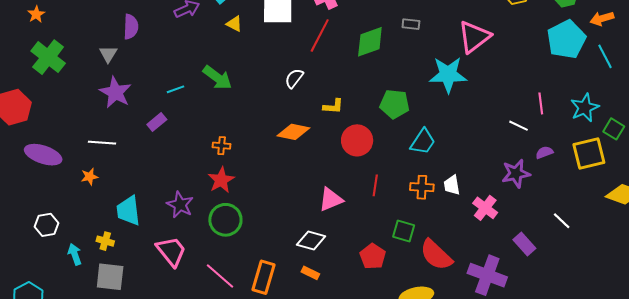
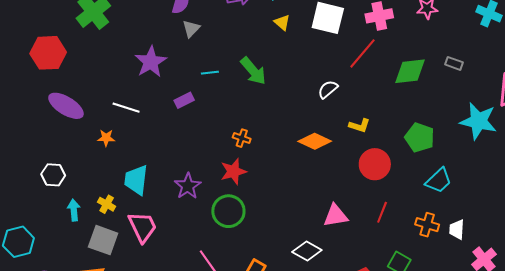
gray triangle: (108, 54) -> (191, 29), moved
pink trapezoid: (171, 251) -> (143, 227), moved

